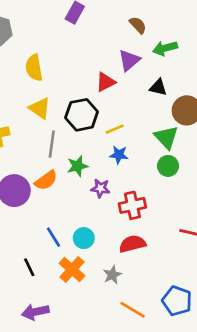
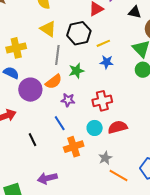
purple star: (100, 188) -> (68, 100), moved
red cross: (132, 205) -> (102, 101), moved
cyan circle: (84, 238) -> (95, 128), moved
black line: (29, 267) -> (32, 140), moved
orange cross: (72, 270) -> (74, 147), turned 30
gray star: (112, 275) -> (105, 158), moved

